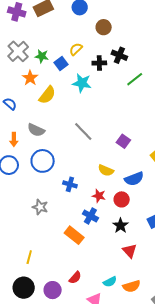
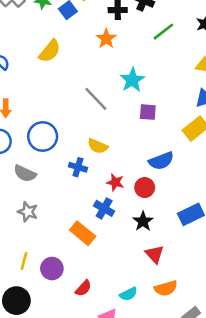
orange star: (30, 78) -> (106, 39), moved
cyan star: (82, 83) -> (132, 80), moved, turned 30
gray semicircle: (36, 130) -> (25, 173), moved
purple square: (123, 141) -> (148, 112), turned -32
yellow semicircle: (106, 170) -> (98, 146), moved
gray star: (40, 207) -> (28, 212), moved
orange semicircle: (132, 286) -> (166, 288), moved
purple circle: (53, 290) -> (52, 269), moved

